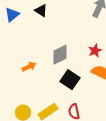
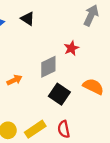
red star: (95, 51) -> (71, 48), moved

